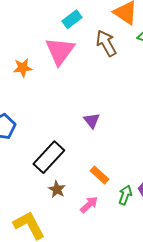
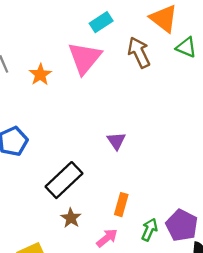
orange star: (23, 68) -> (40, 75), turned -30
orange rectangle: (99, 175) -> (121, 205), turned 60

